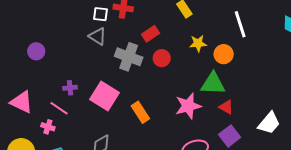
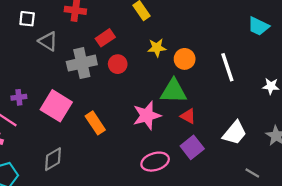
white square: (100, 14) -> (27, 19), moved
white line: (240, 24) -> (227, 67), moved
gray cross: (129, 57) -> (82, 63), turned -32

